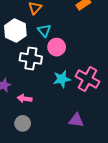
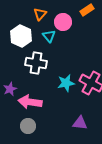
pink circle: (57, 47) -> (63, 22), moved
pink arrow: (25, 99) -> (30, 102), size x1.6

